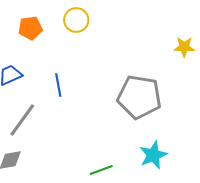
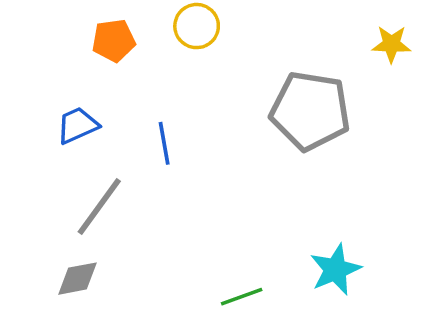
yellow star: (184, 47) -> (391, 44), moved
gray pentagon: (139, 97) -> (310, 111), moved

